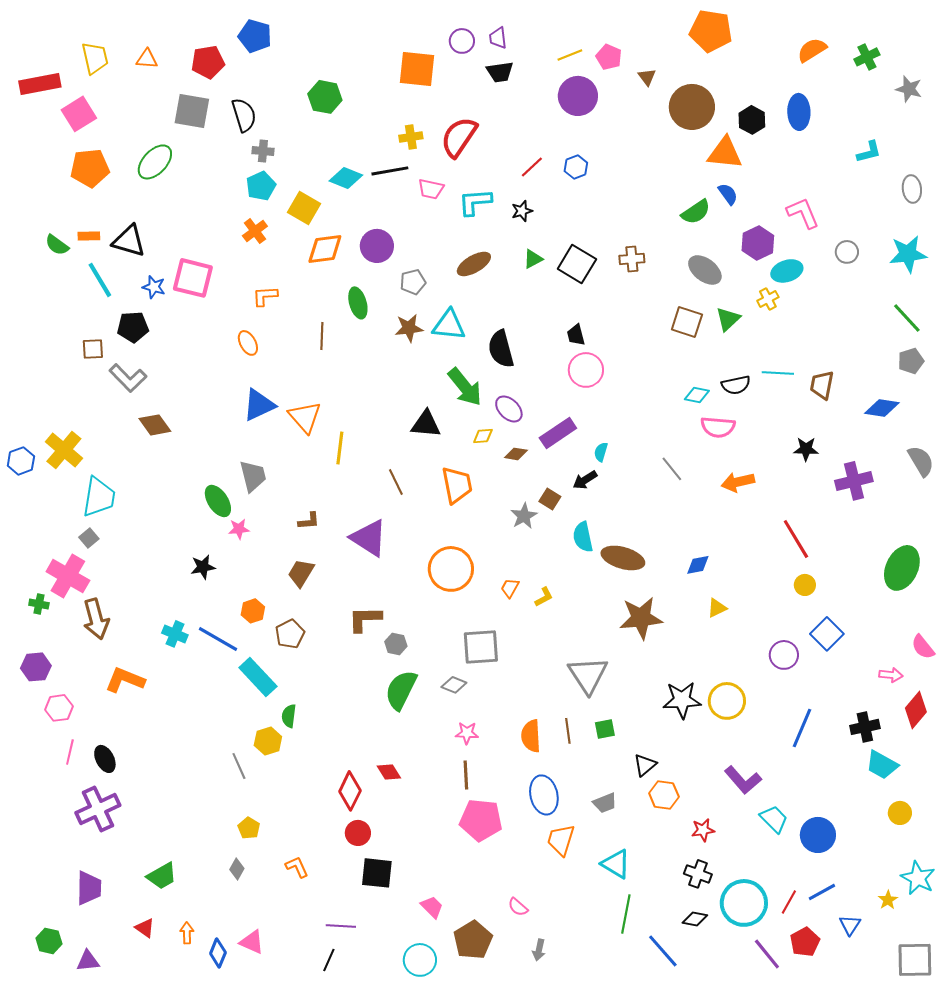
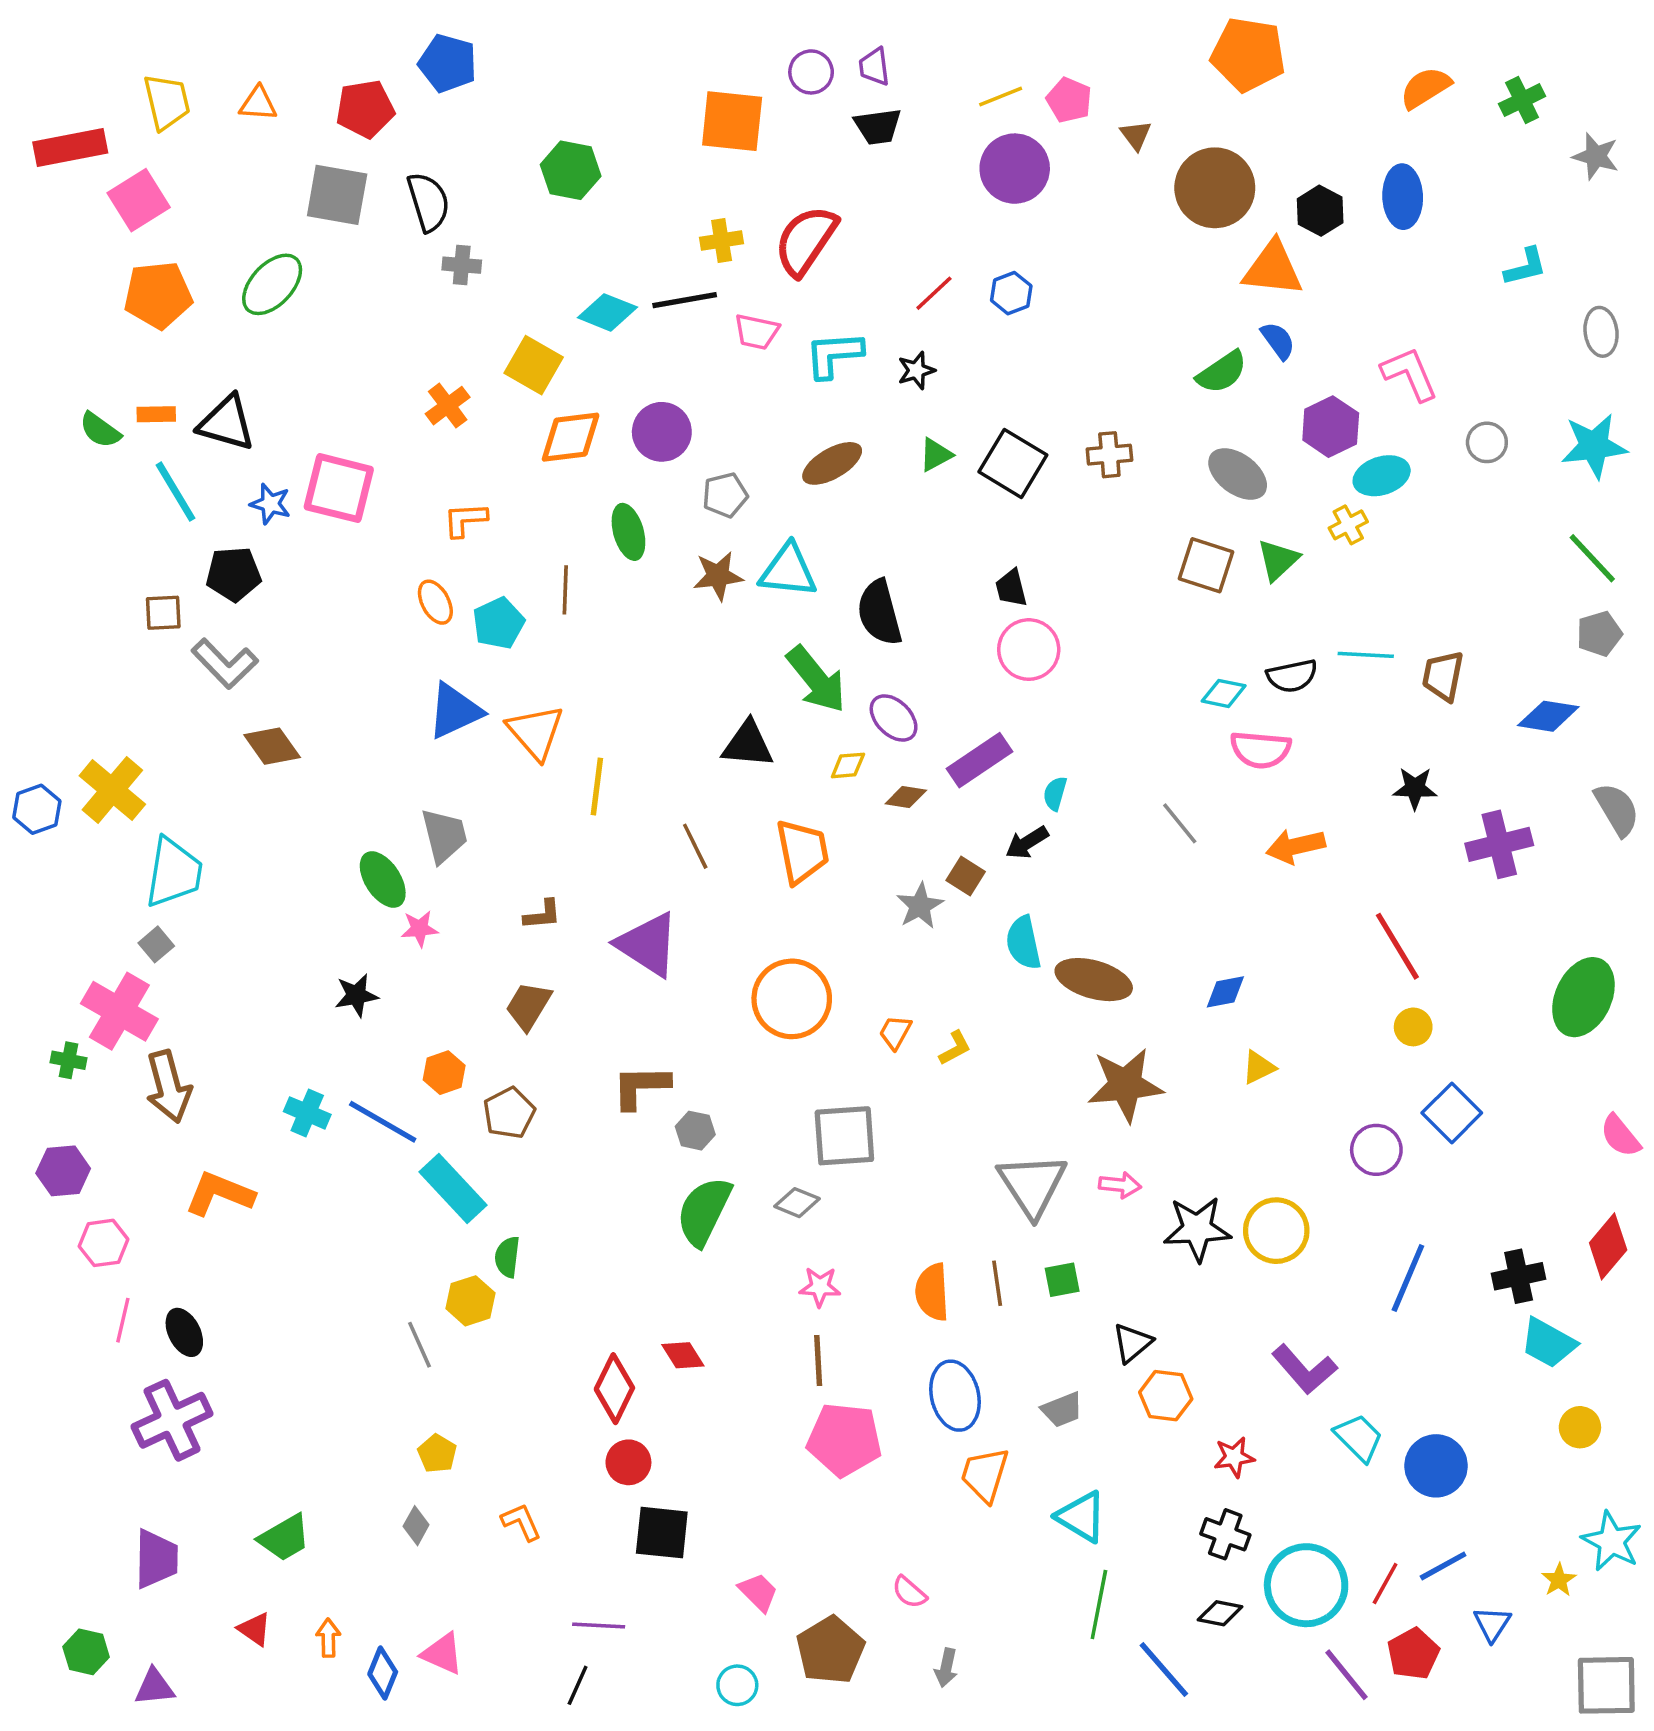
cyan pentagon: (261, 186) -> (499, 623), moved
pink arrow: (891, 675) -> (1120, 1185), moved
cyan circle: (420, 960) -> (737, 1685), size x0.7

